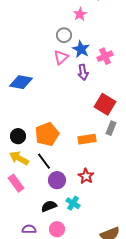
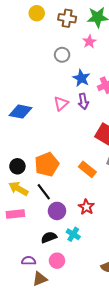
pink star: (80, 14) -> (89, 42), moved
gray circle: (64, 35) -> (62, 55), moved
pink triangle: (61, 57) -> (61, 103), moved
orange rectangle: (87, 139) -> (87, 169), turned 48
pink rectangle: (16, 183) -> (15, 214), turned -60

